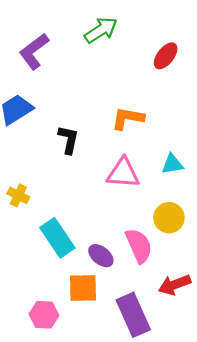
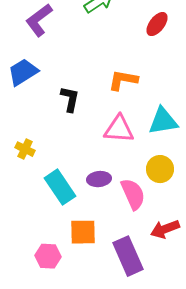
cyan triangle: (172, 164) -> (163, 121), size x1.5
purple ellipse: (101, 256) -> (99, 179), moved, turned -45

